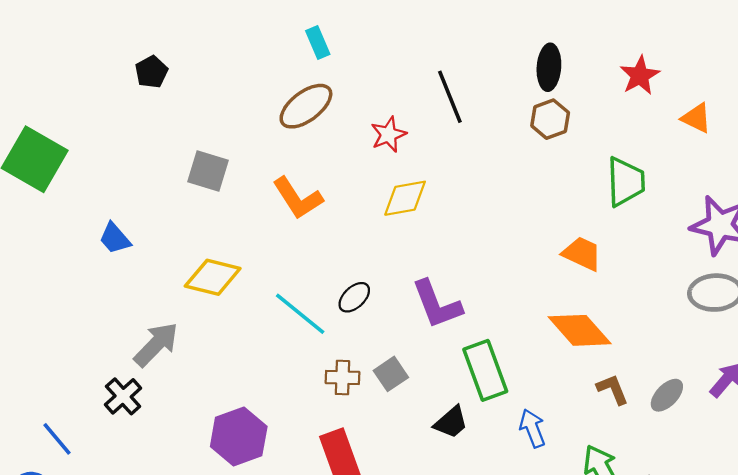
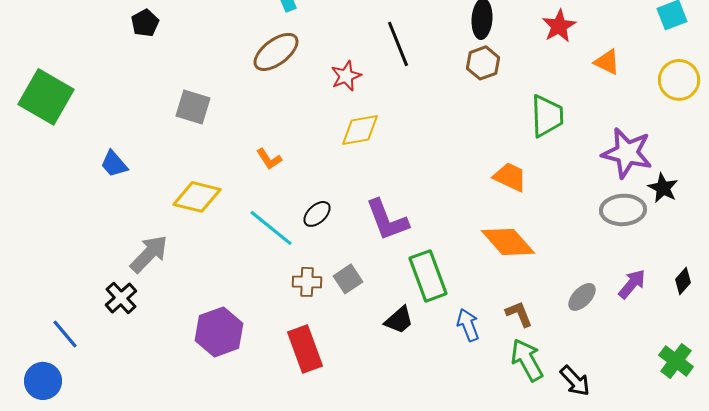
orange L-shape: (298, 198) -> (269, 159), moved, size x0.6
brown L-shape: (613, 389) -> (519, 314), moved

